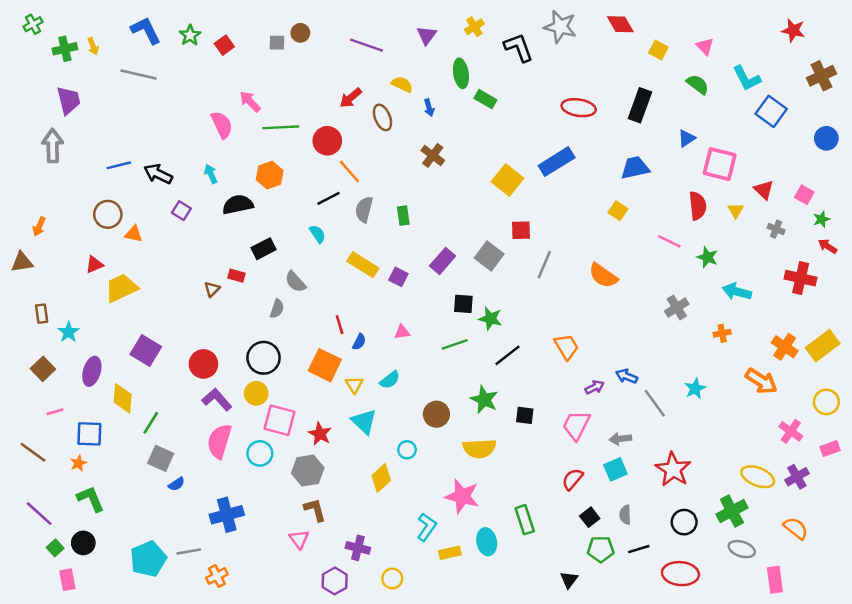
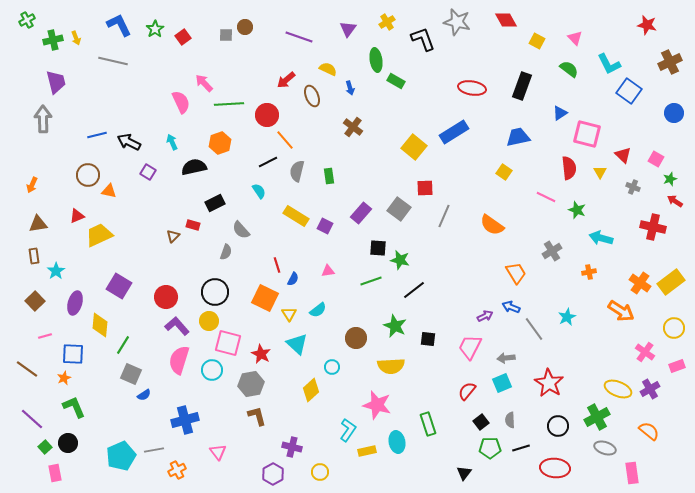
brown triangle: (22, 262) -> (38, 224), moved
orange trapezoid: (566, 347) -> (516, 273), moved
pink triangle: (299, 539) -> (218, 452), moved

